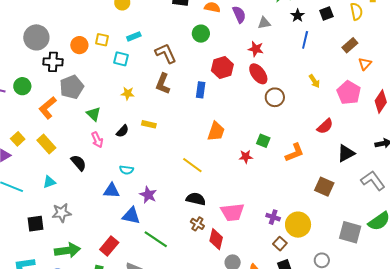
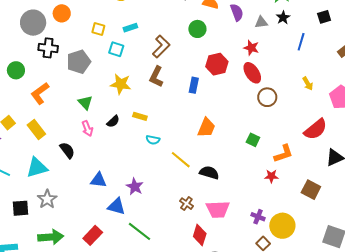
black star: (298, 16) -> (283, 18), moved
orange circle: (79, 45) -> (62, 13), moved
brown L-shape: (166, 53) -> (161, 46), turned 65
gray pentagon: (72, 87) -> (79, 62), moved
yellow star: (128, 93) -> (121, 84), size x1.5
red semicircle: (325, 126) -> (316, 129), size x1.4
red star: (246, 157) -> (271, 176), moved
cyan semicircle: (126, 170) -> (153, 140), moved
cyan triangle: (49, 182) -> (37, 168), size x1.6
black semicircle: (196, 199) -> (209, 173), moved
gray star: (62, 213) -> (47, 199), turned -30
brown cross: (197, 224) -> (186, 204), moved

